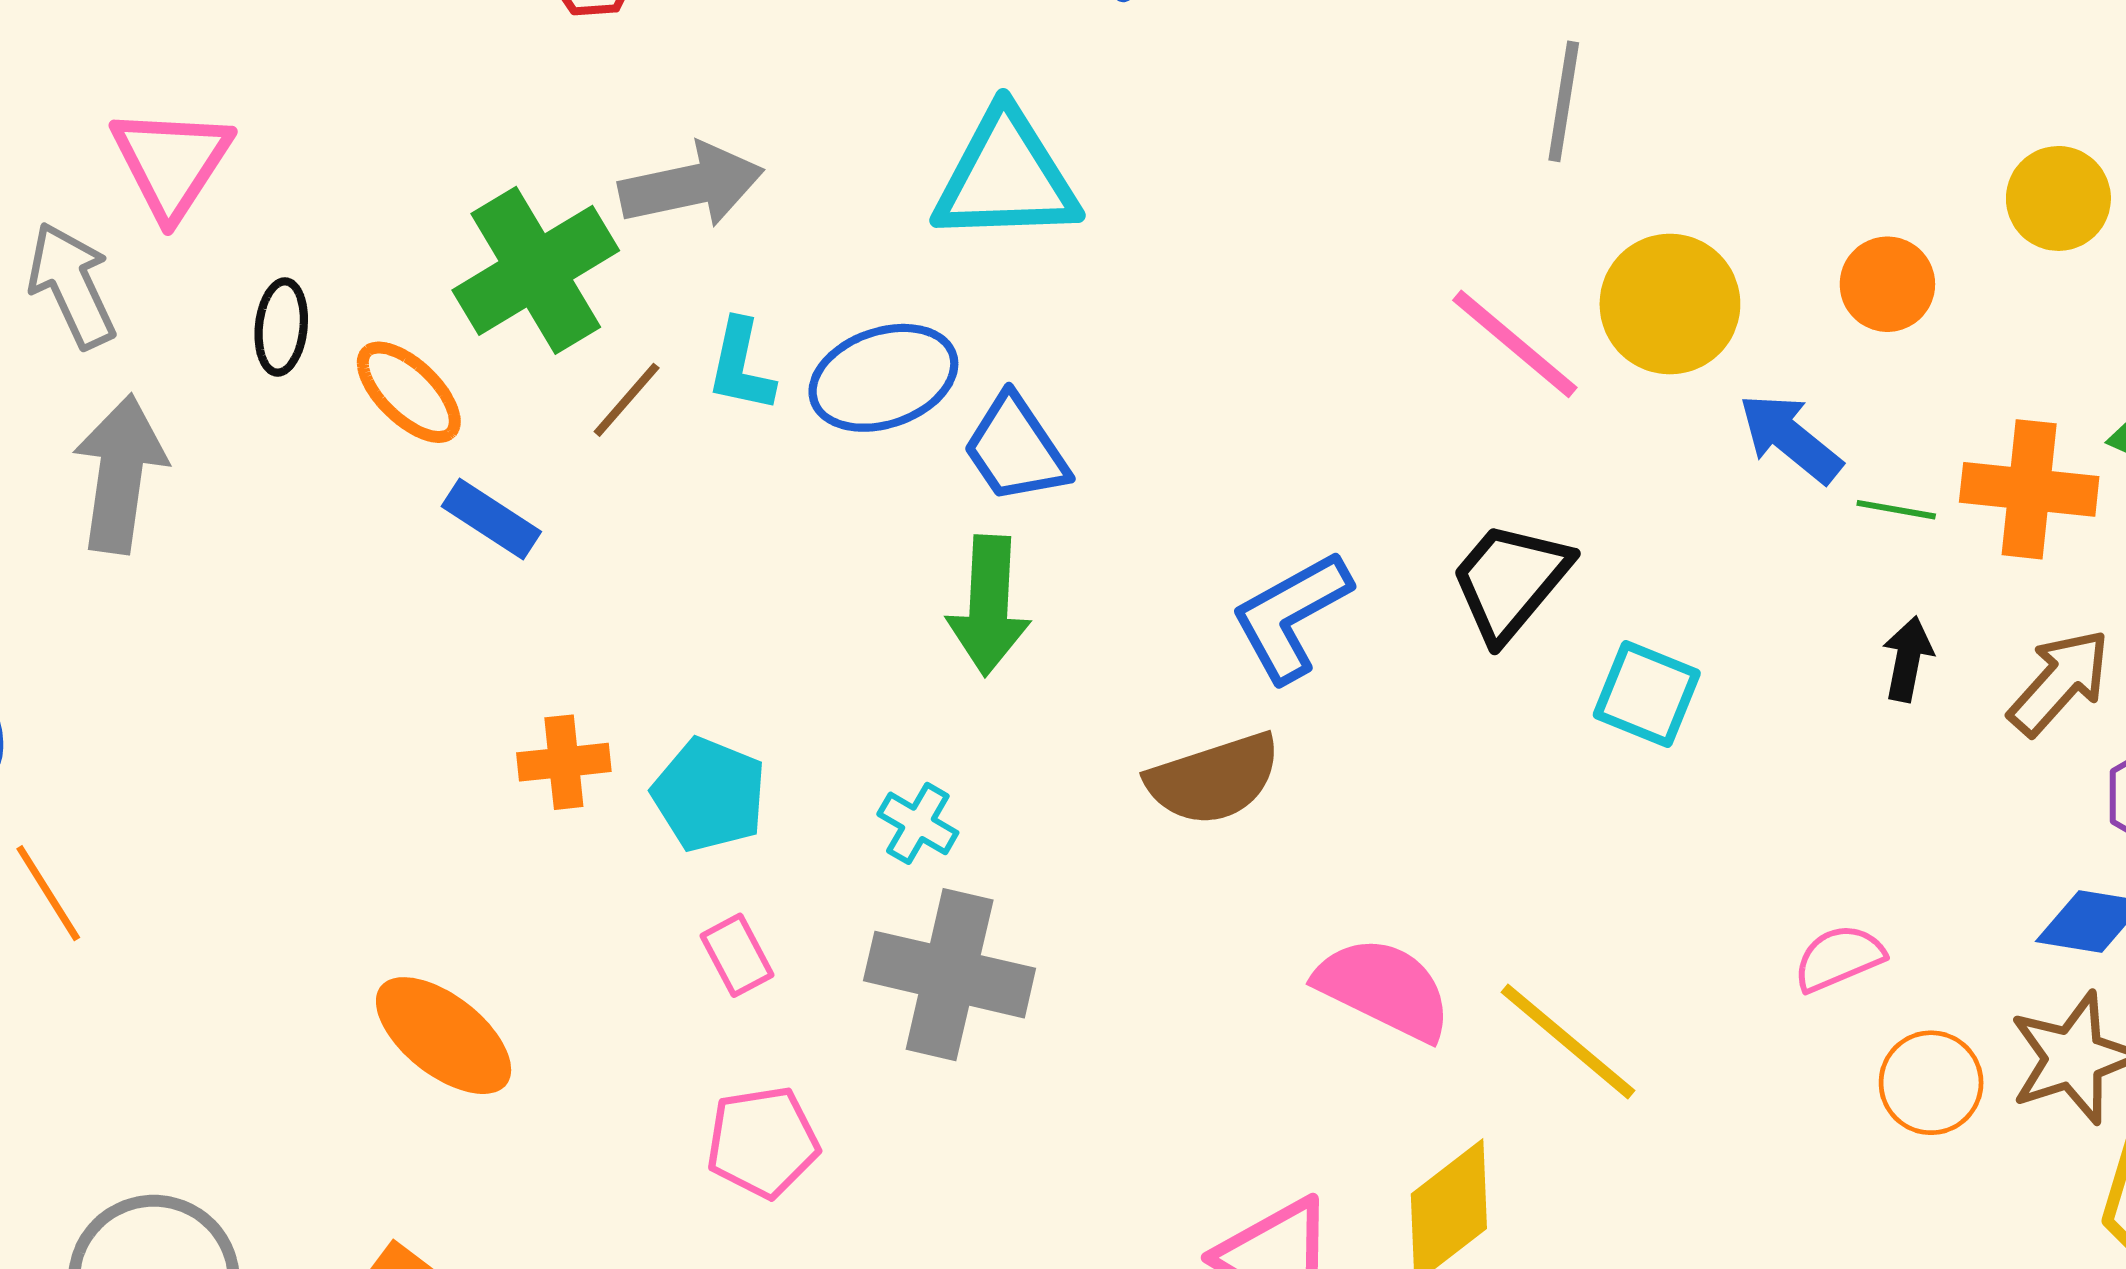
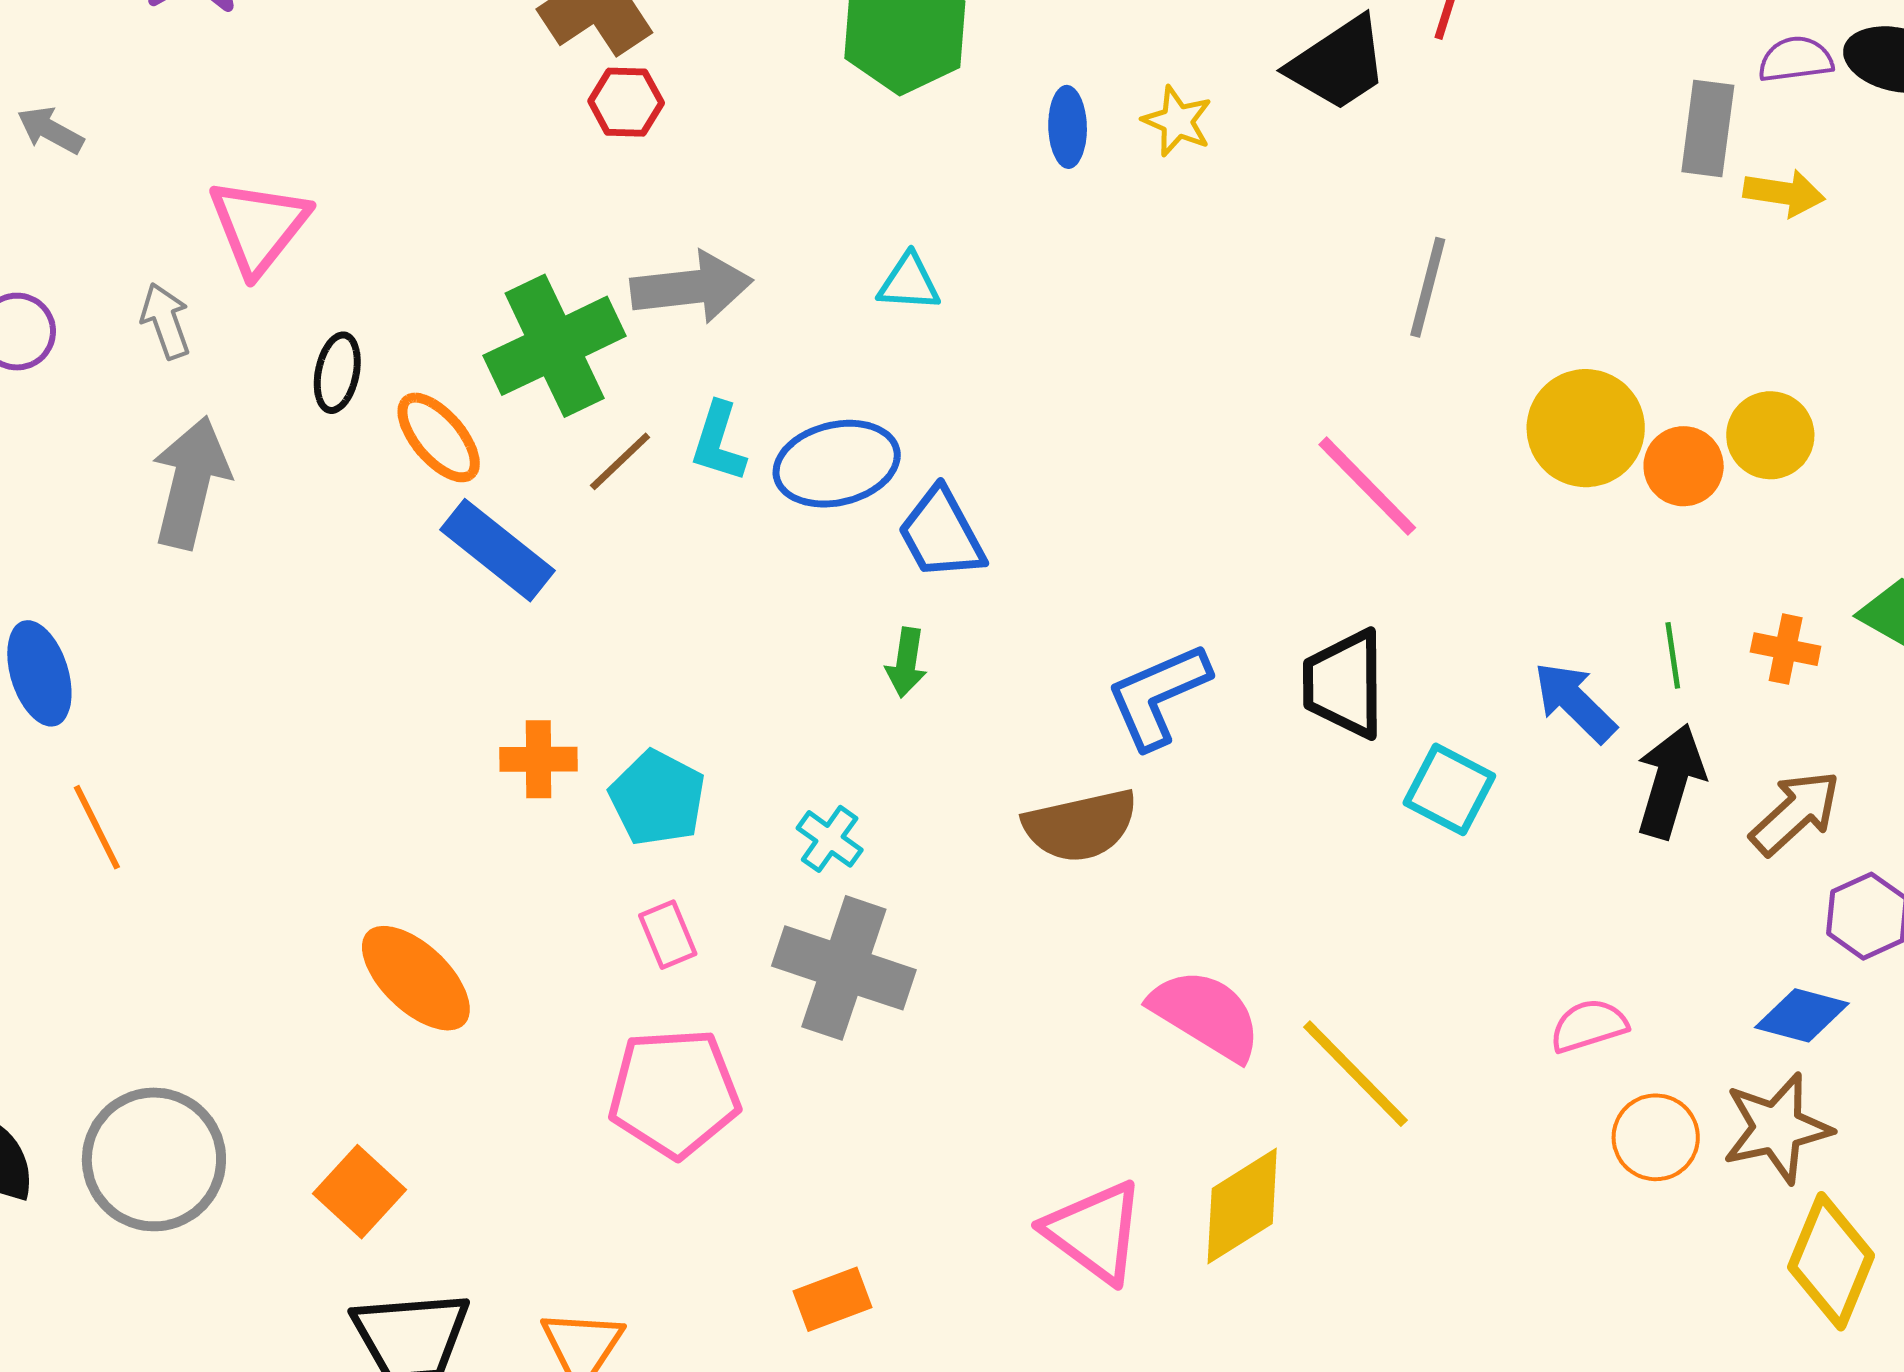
cyan triangle: (1006, 177) -> (909, 283), moved, size x0.5
yellow circle: (2058, 198) -> (1770, 435), moved
gray arrow: (72, 285) -> (166, 321), size x0.7
yellow circle: (1670, 304) -> (1586, 428), moved
blue arrow: (1790, 438) -> (1575, 702), moved
orange cross: (2029, 489) -> (1786, 649), size x0.6
green line: (1896, 510) -> (1673, 655), turned 66
blue rectangle: (491, 519) -> (497, 550), size x1.4
black trapezoid: (1510, 581) -> (1344, 684), turned -46
green arrow: (989, 605) -> (906, 662), size x0.6
black arrow: (1908, 659) -> (1670, 781), size x1.6
pink pentagon: (763, 1142) -> (674, 1093), size x1.4

